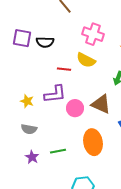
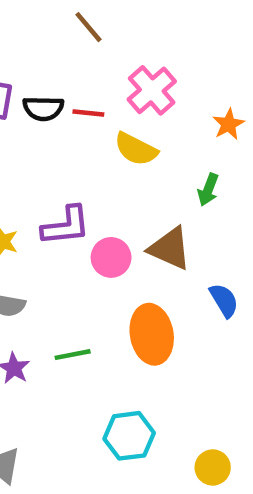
pink cross: (93, 34) -> (152, 90), turned 30
red line: (64, 69) -> (88, 113), moved

